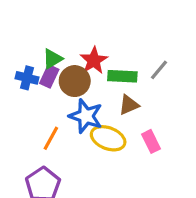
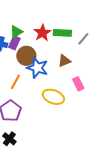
green rectangle: (122, 76) -> (62, 33), moved
brown circle: (75, 81) -> (26, 56), moved
yellow ellipse: (108, 138) -> (53, 97), moved

